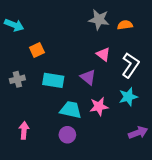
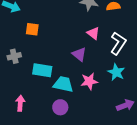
orange square: (37, 50) -> (32, 29), turned 32
cyan rectangle: (53, 80) -> (42, 70), moved
cyan star: (128, 97) -> (116, 72), turned -30

